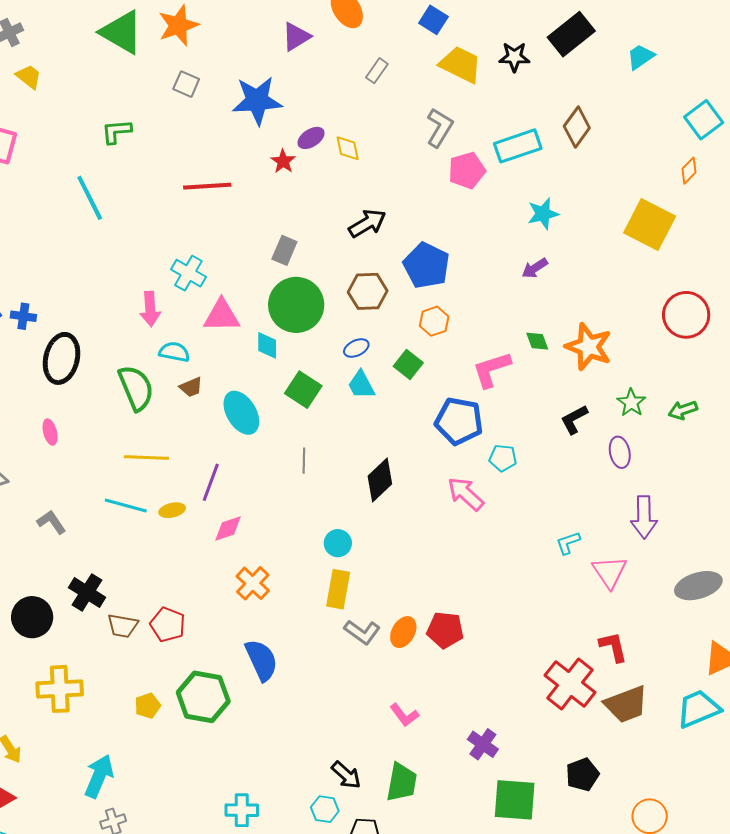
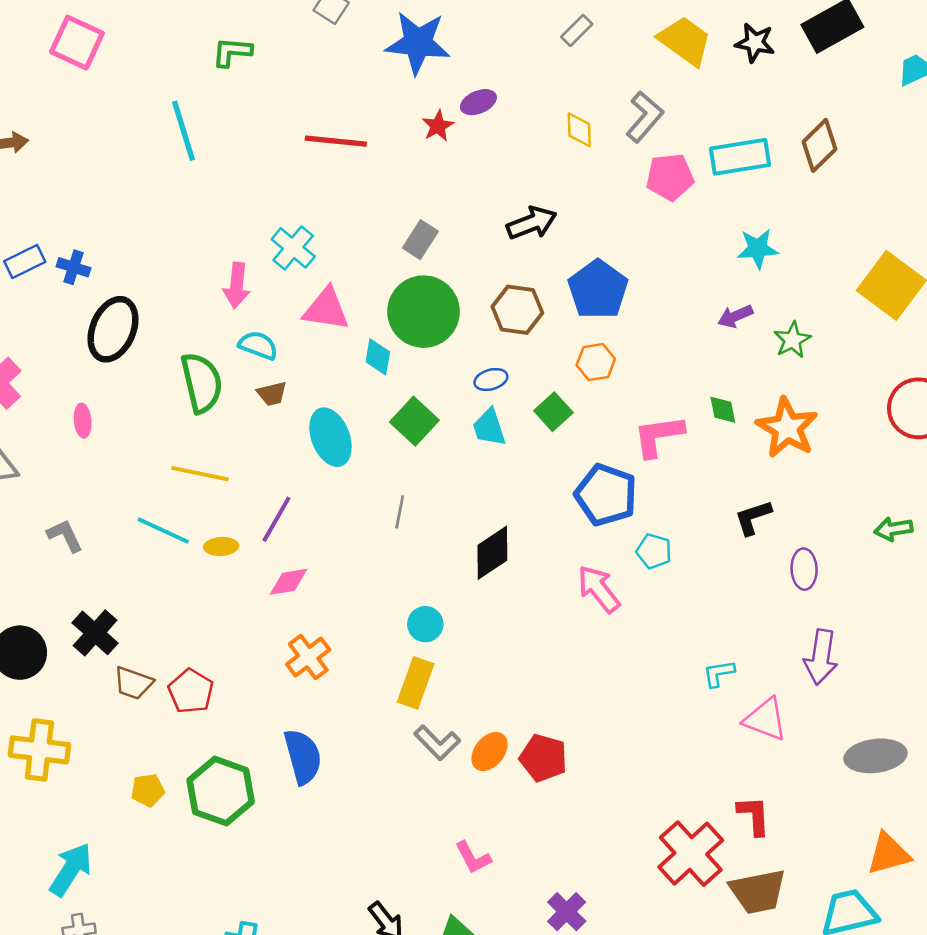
yellow diamond: (348, 148) -> (579, 130), moved
green star: (631, 403) -> (792, 340), moved
pink triangle: (610, 572) -> (765, 719), turned -45

